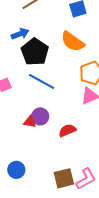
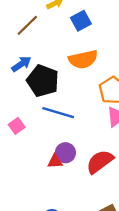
orange semicircle: (73, 42) -> (83, 59), turned -35
red semicircle: (67, 130) -> (100, 162), size x1.4

